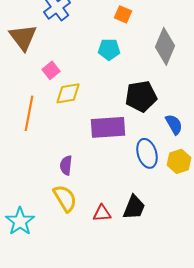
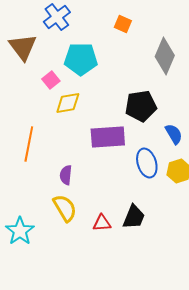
cyan pentagon: (109, 49) -> (81, 59), moved, size x1.5
orange line: (29, 113) -> (29, 144), moved

